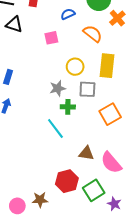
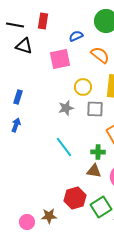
pink square: (51, 38) -> (60, 59), size x1.5
green cross: (68, 107) -> (98, 152), moved

